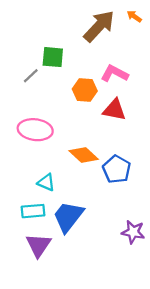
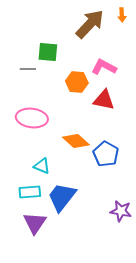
orange arrow: (134, 16) -> (122, 15), turned -128
gray line: (31, 76) -> (28, 69), turned 42

